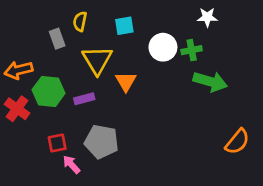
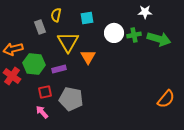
green arrow: (210, 82) -> (159, 39), moved
red square: (57, 143) -> (45, 92), moved
pink arrow: (71, 164) -> (42, 112), moved

